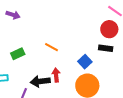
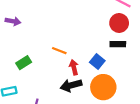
red arrow: (56, 75) -> (74, 67), moved
black arrow: (40, 81) -> (71, 85), moved

